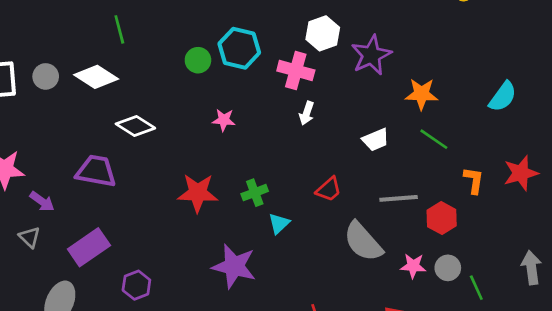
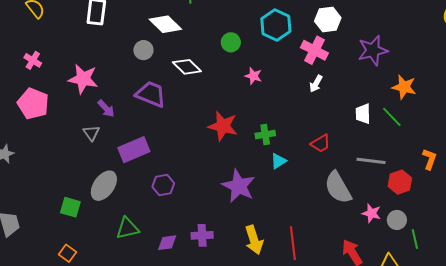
white hexagon: (323, 33) -> (328, 20), moved
green circle: (198, 60) -> (231, 42), moved
gray circle: (46, 76) -> (143, 50), moved
green line: (434, 139) -> (392, 117), moved
white trapezoid: (376, 140) -> (363, 114), turned 100

